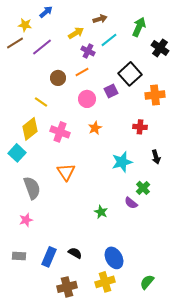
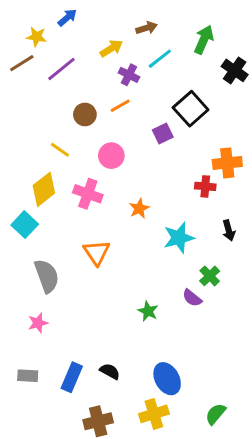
orange cross: (155, 95) -> (227, 163), moved
pink circle: (87, 99) -> (111, 156), moved
orange star: (95, 128) -> (139, 208), moved

